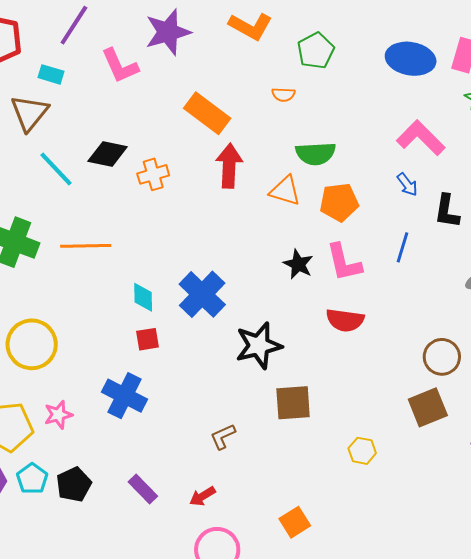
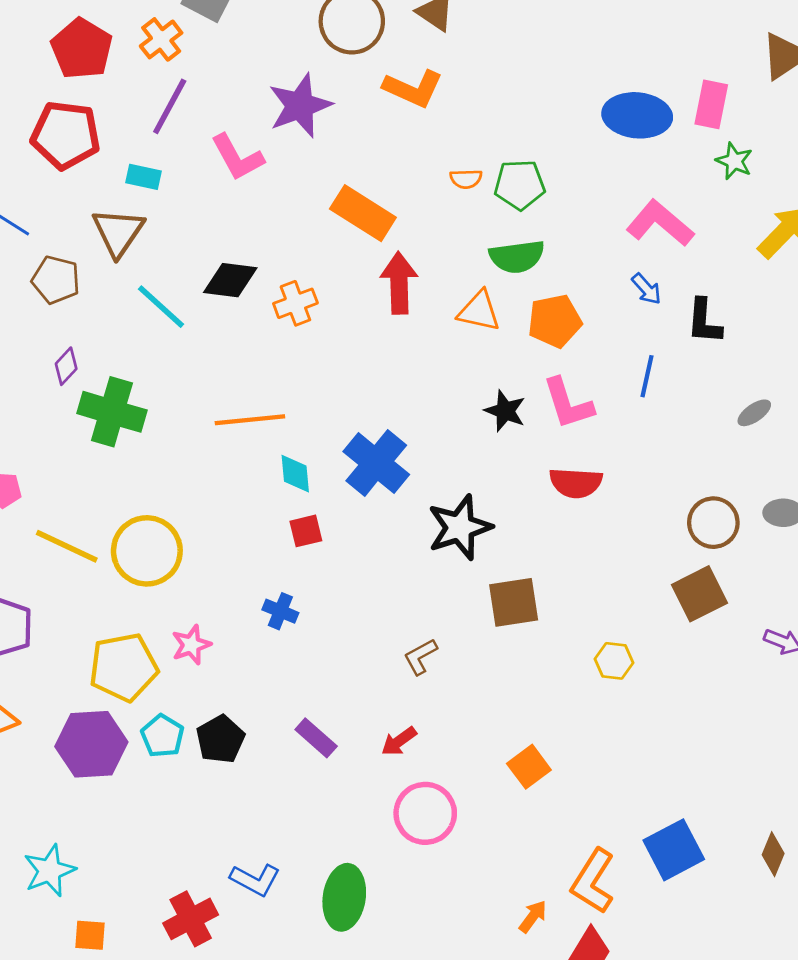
green pentagon: (316, 51) -> (520, 185), moved, turned 30
orange line: (86, 246) -> (250, 420), moved
blue cross: (125, 396) -> (280, 611), size x0.6

